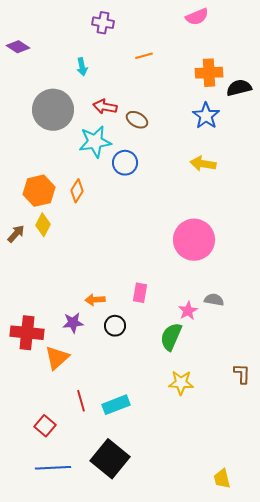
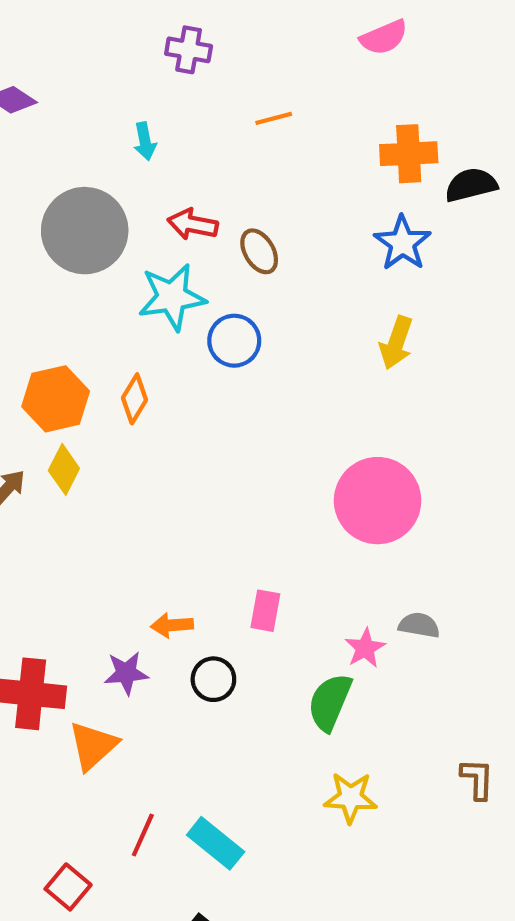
brown ellipse: (137, 120) -> (259, 251), turned 30
yellow arrow: (203, 164) -> (396, 343), turned -80
red line: (81, 401) -> (143, 835), turned 40
cyan rectangle: (116, 405) -> (216, 843), turned 60

